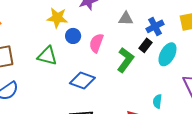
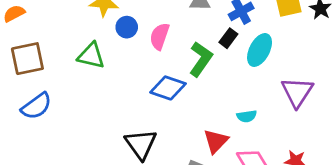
blue diamond: (82, 81) -> (168, 88), moved
cyan semicircle: (157, 101) -> (247, 116), turned -104

